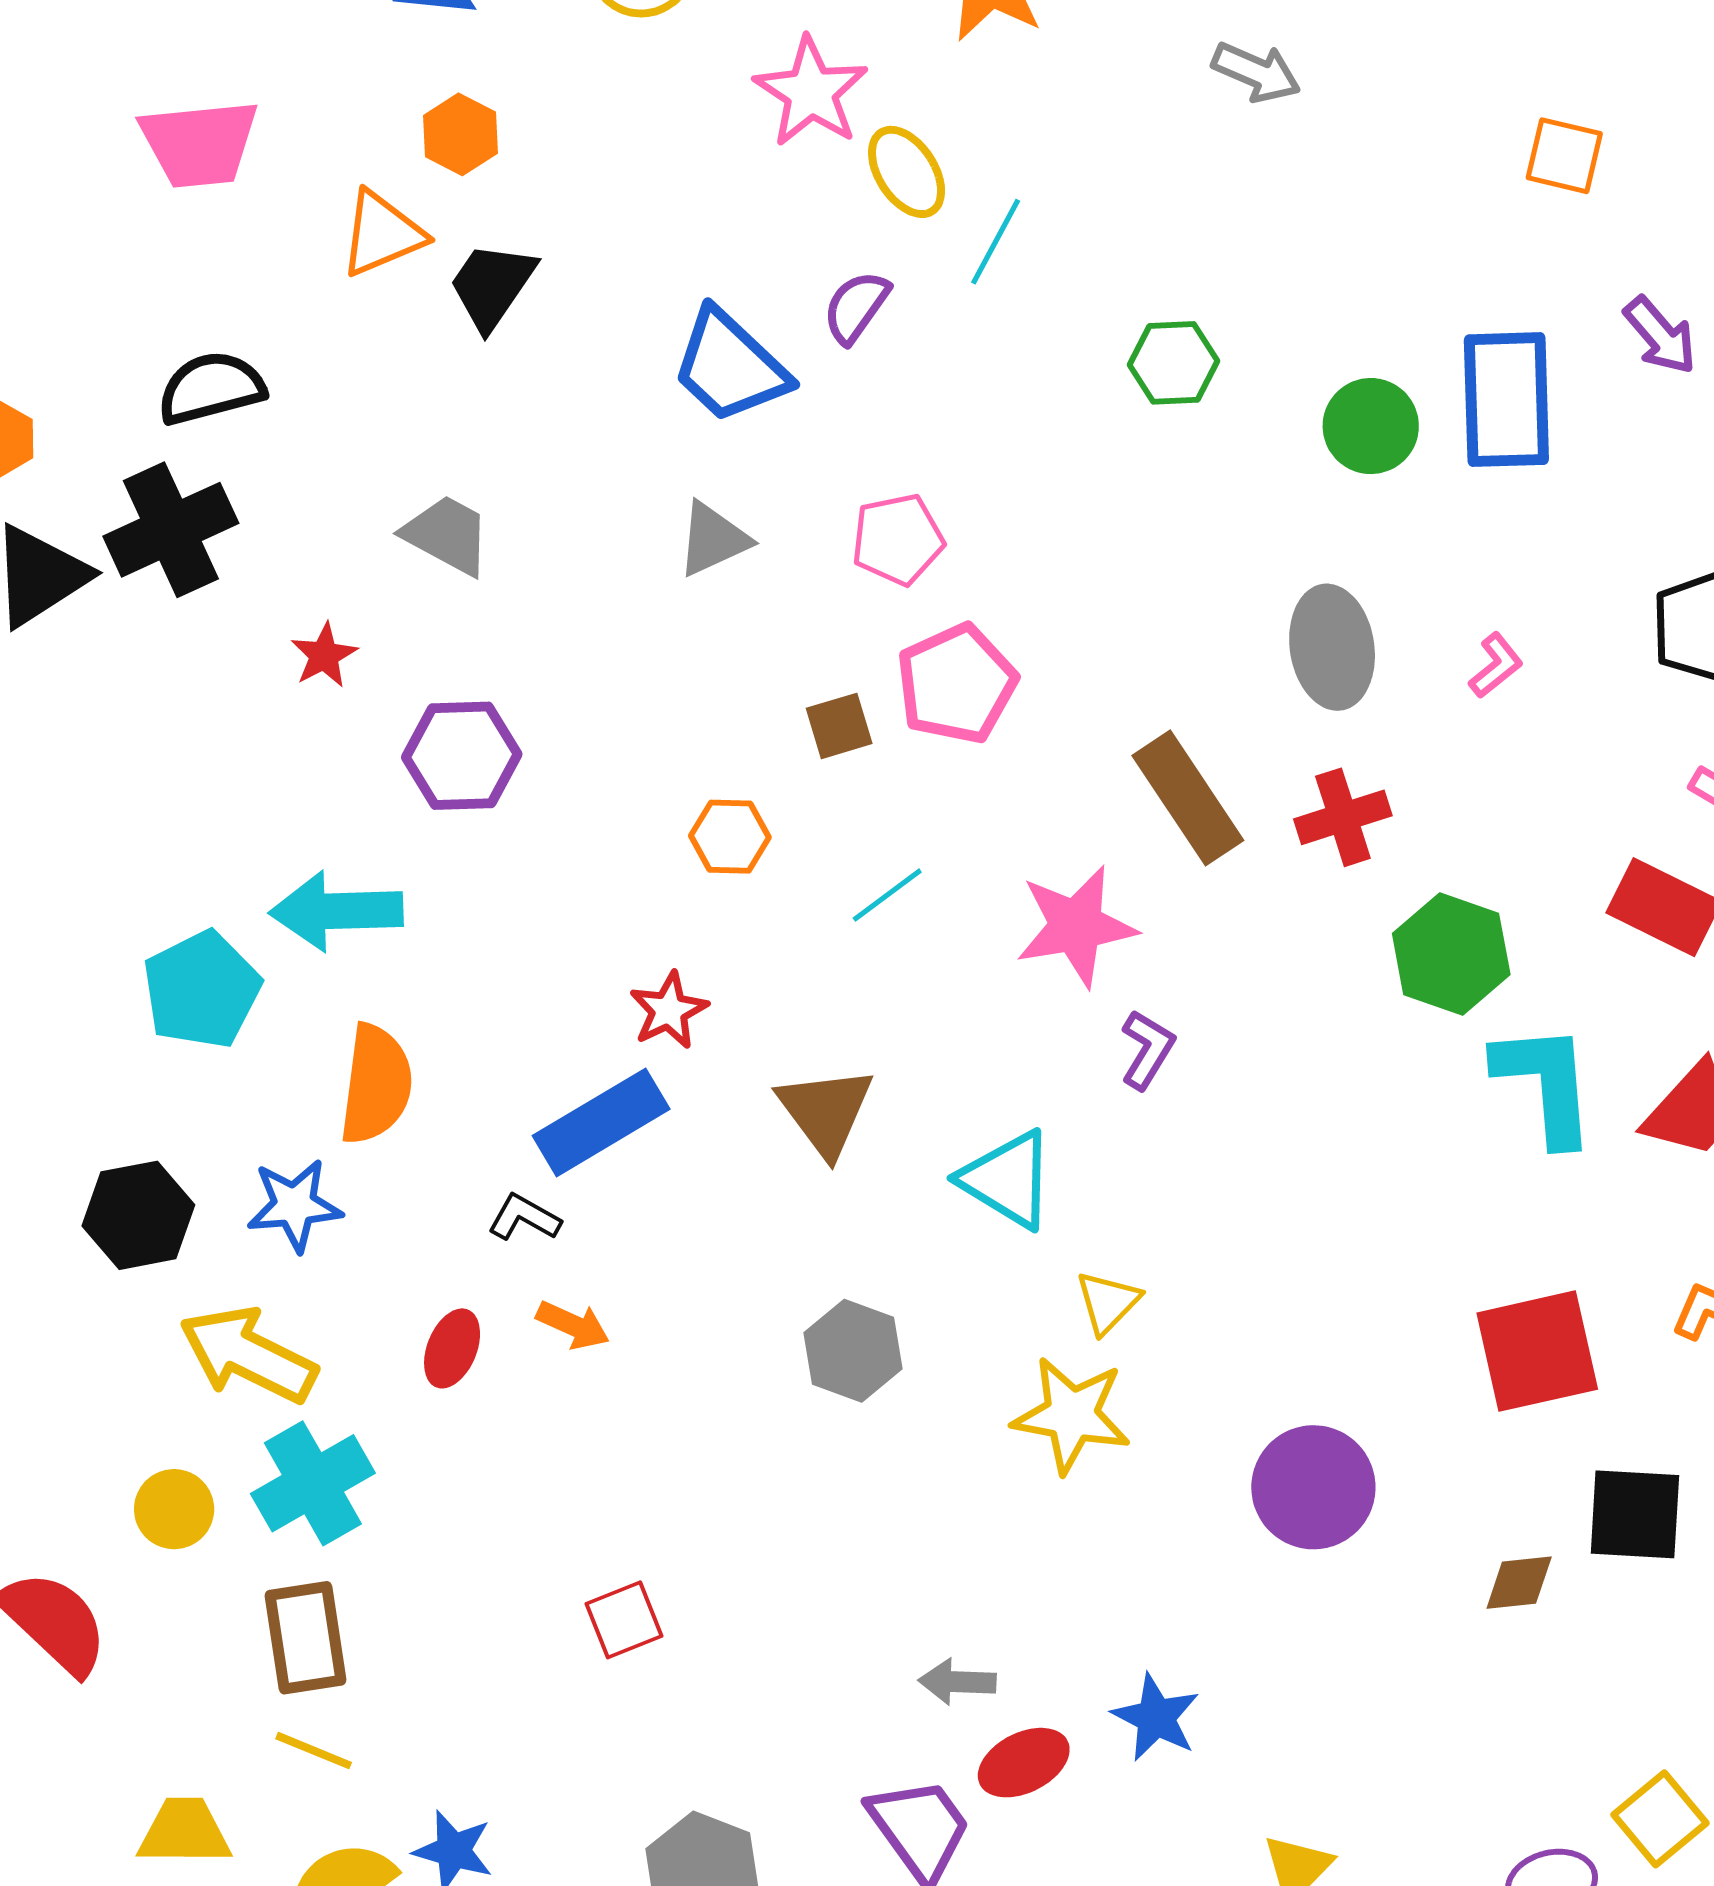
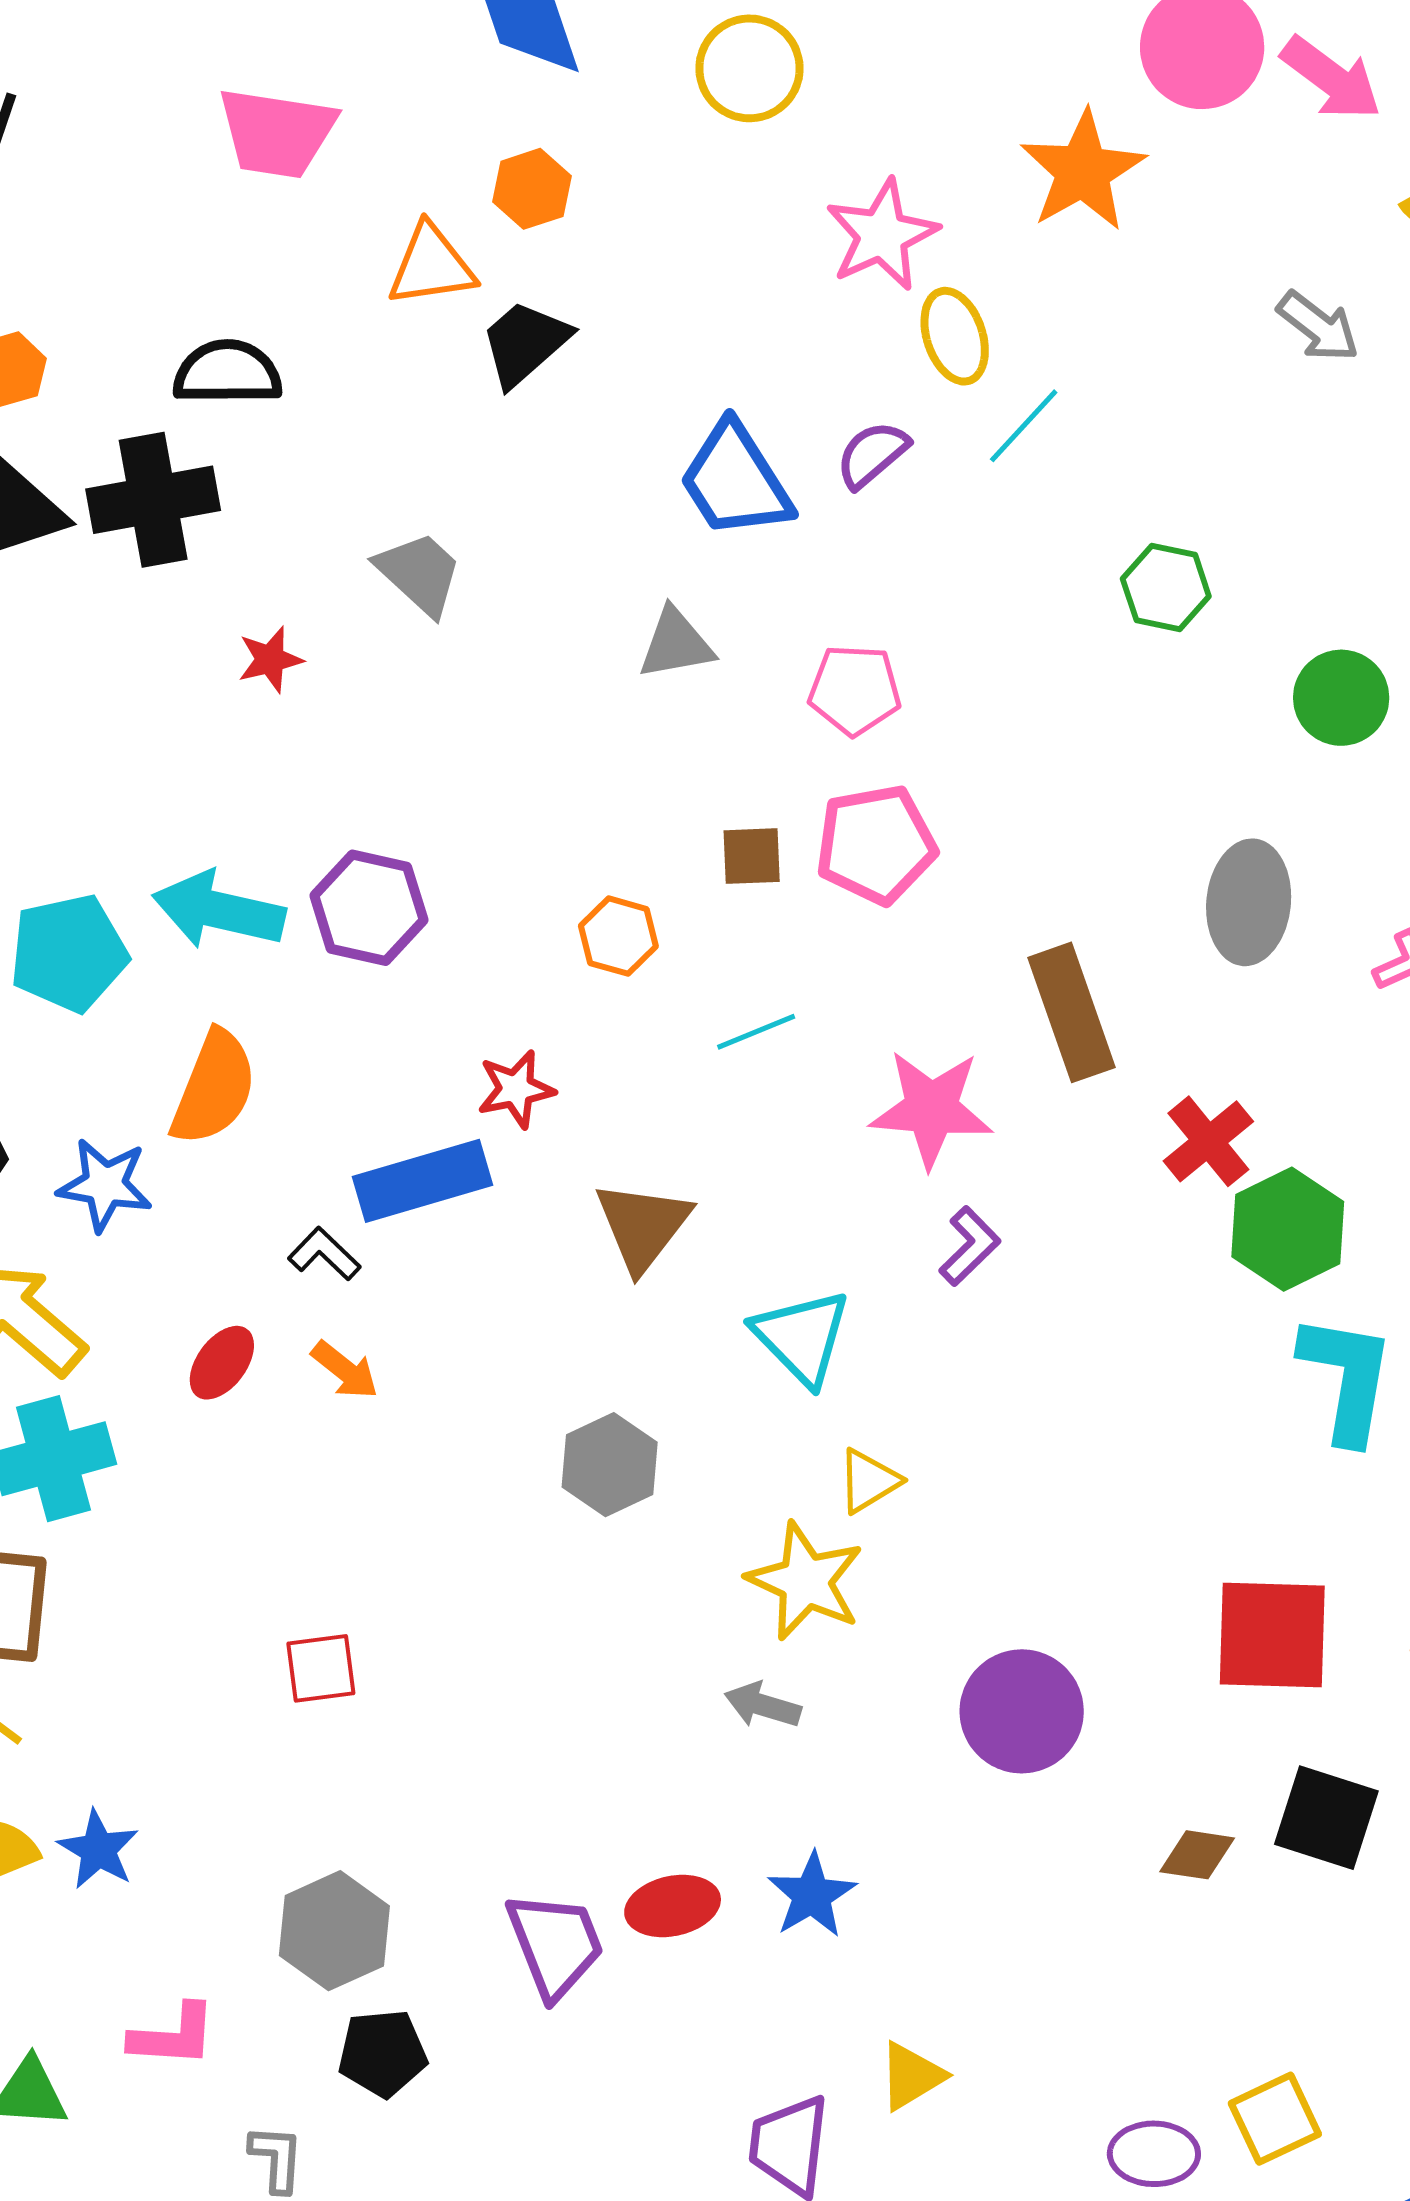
purple hexagon: (462, 756) -> (369, 908), moved
red cross: (1343, 817) -> (1208, 1141), moved, turned -36
gray arrow: (957, 1682) -> (763, 1705), moved

